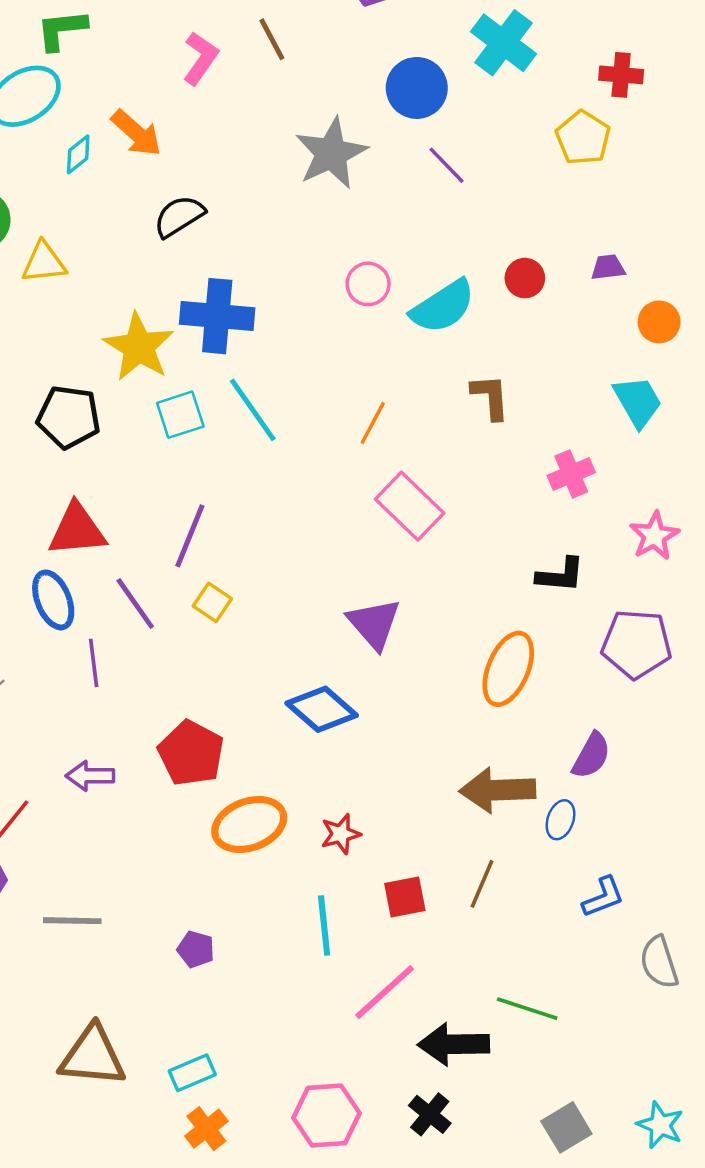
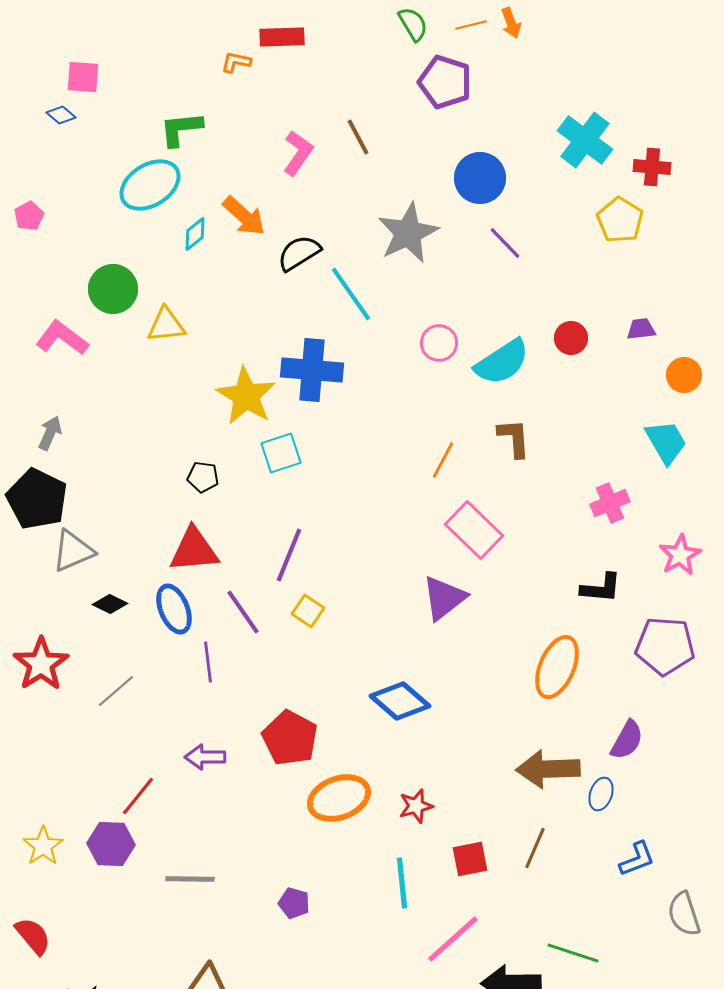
cyan cross: (503, 43) -> (585, 140), moved
black semicircle: (179, 216) -> (299, 253), moved
brown L-shape: (490, 397) -> (514, 438), moved
cyan line: (253, 410) -> (351, 294), moved
black pentagon: (69, 417) -> (203, 477), moved, size x0.6
purple triangle: (374, 624) -> (444, 598), moved, turned 33

